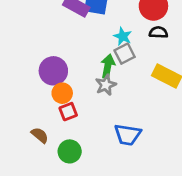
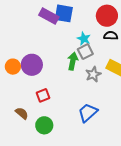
gray star: (106, 85) -> (93, 74), moved
orange circle: (62, 93) -> (13, 67), moved
blue trapezoid: (128, 135) -> (88, 113), turned 130

